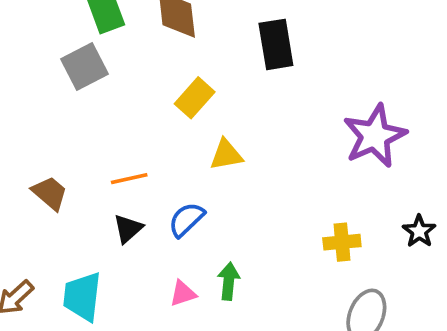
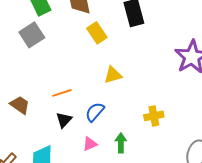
yellow rectangle: (195, 98) -> (97, 33), moved, turned -70
yellow cross: (342, 242) -> (154, 116), moved
pink triangle: (183, 293) -> (90, 144), moved

